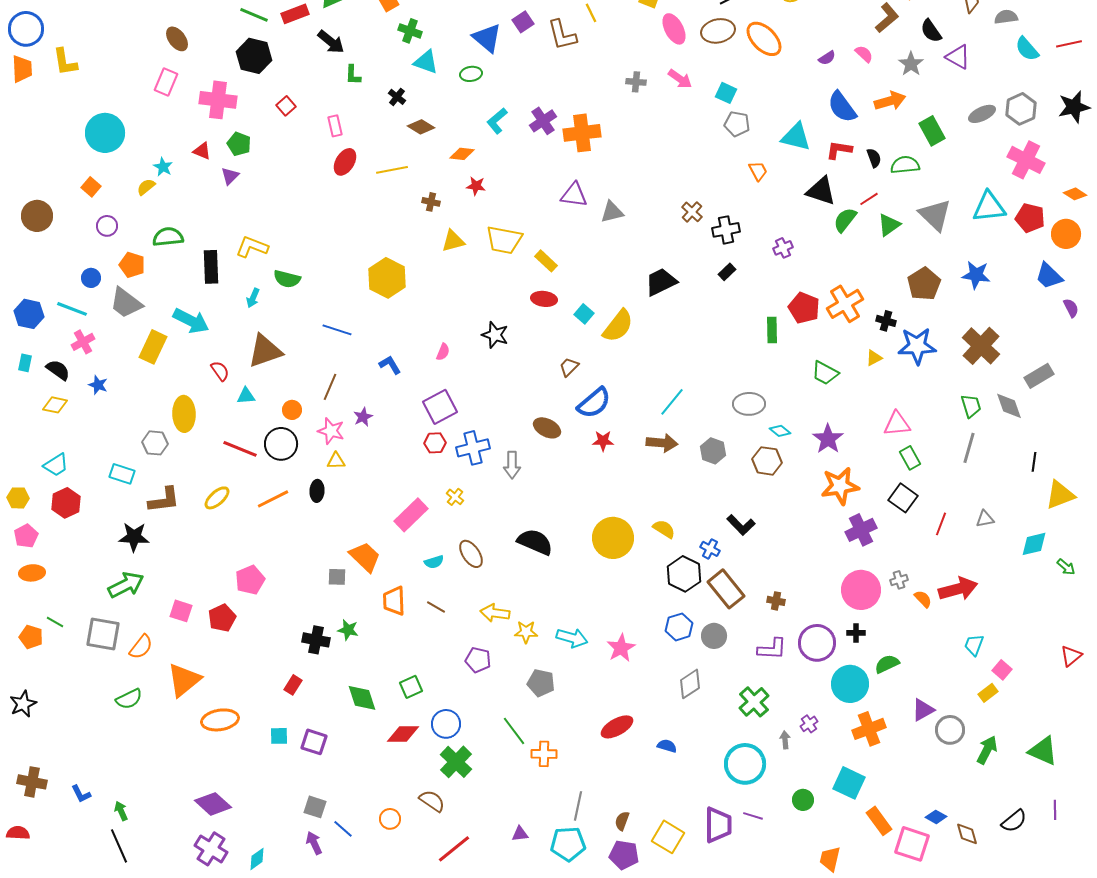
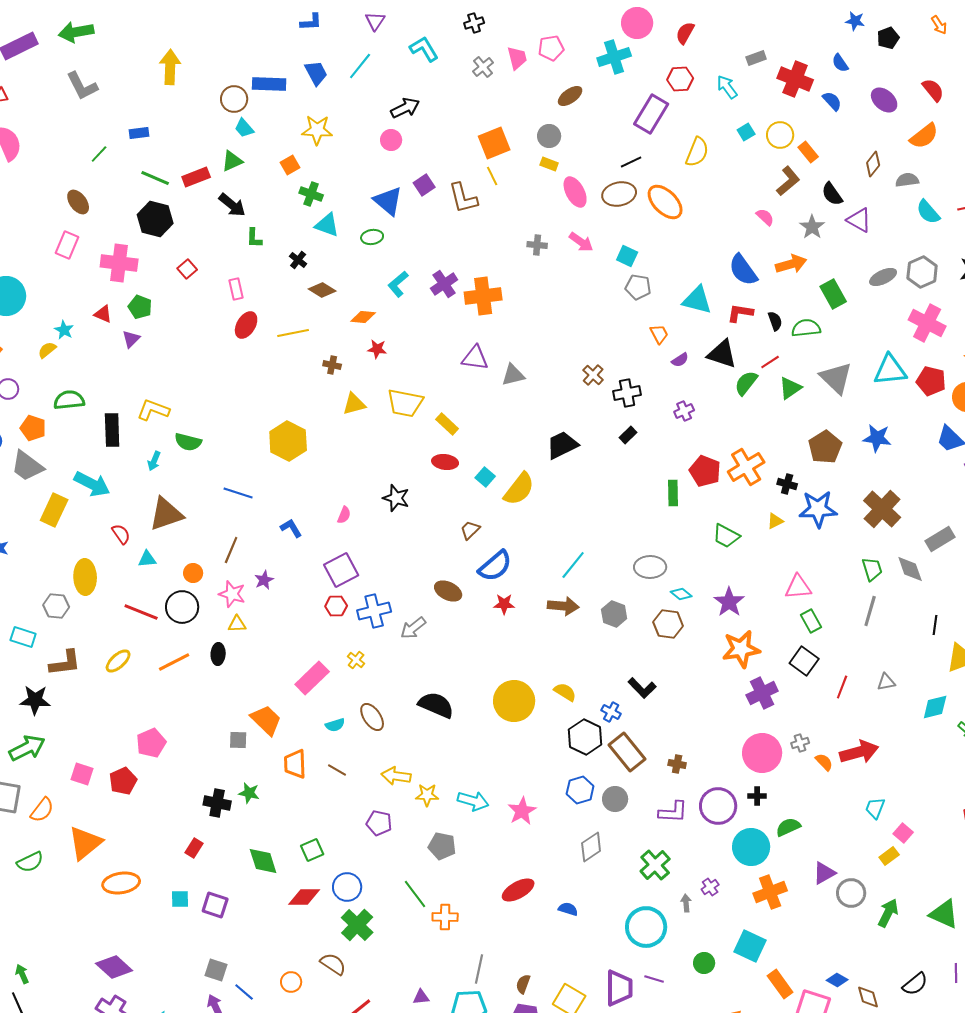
purple semicircle: (827, 58) -> (680, 360), moved
gray arrow: (512, 465) -> (413, 628), turned 52

